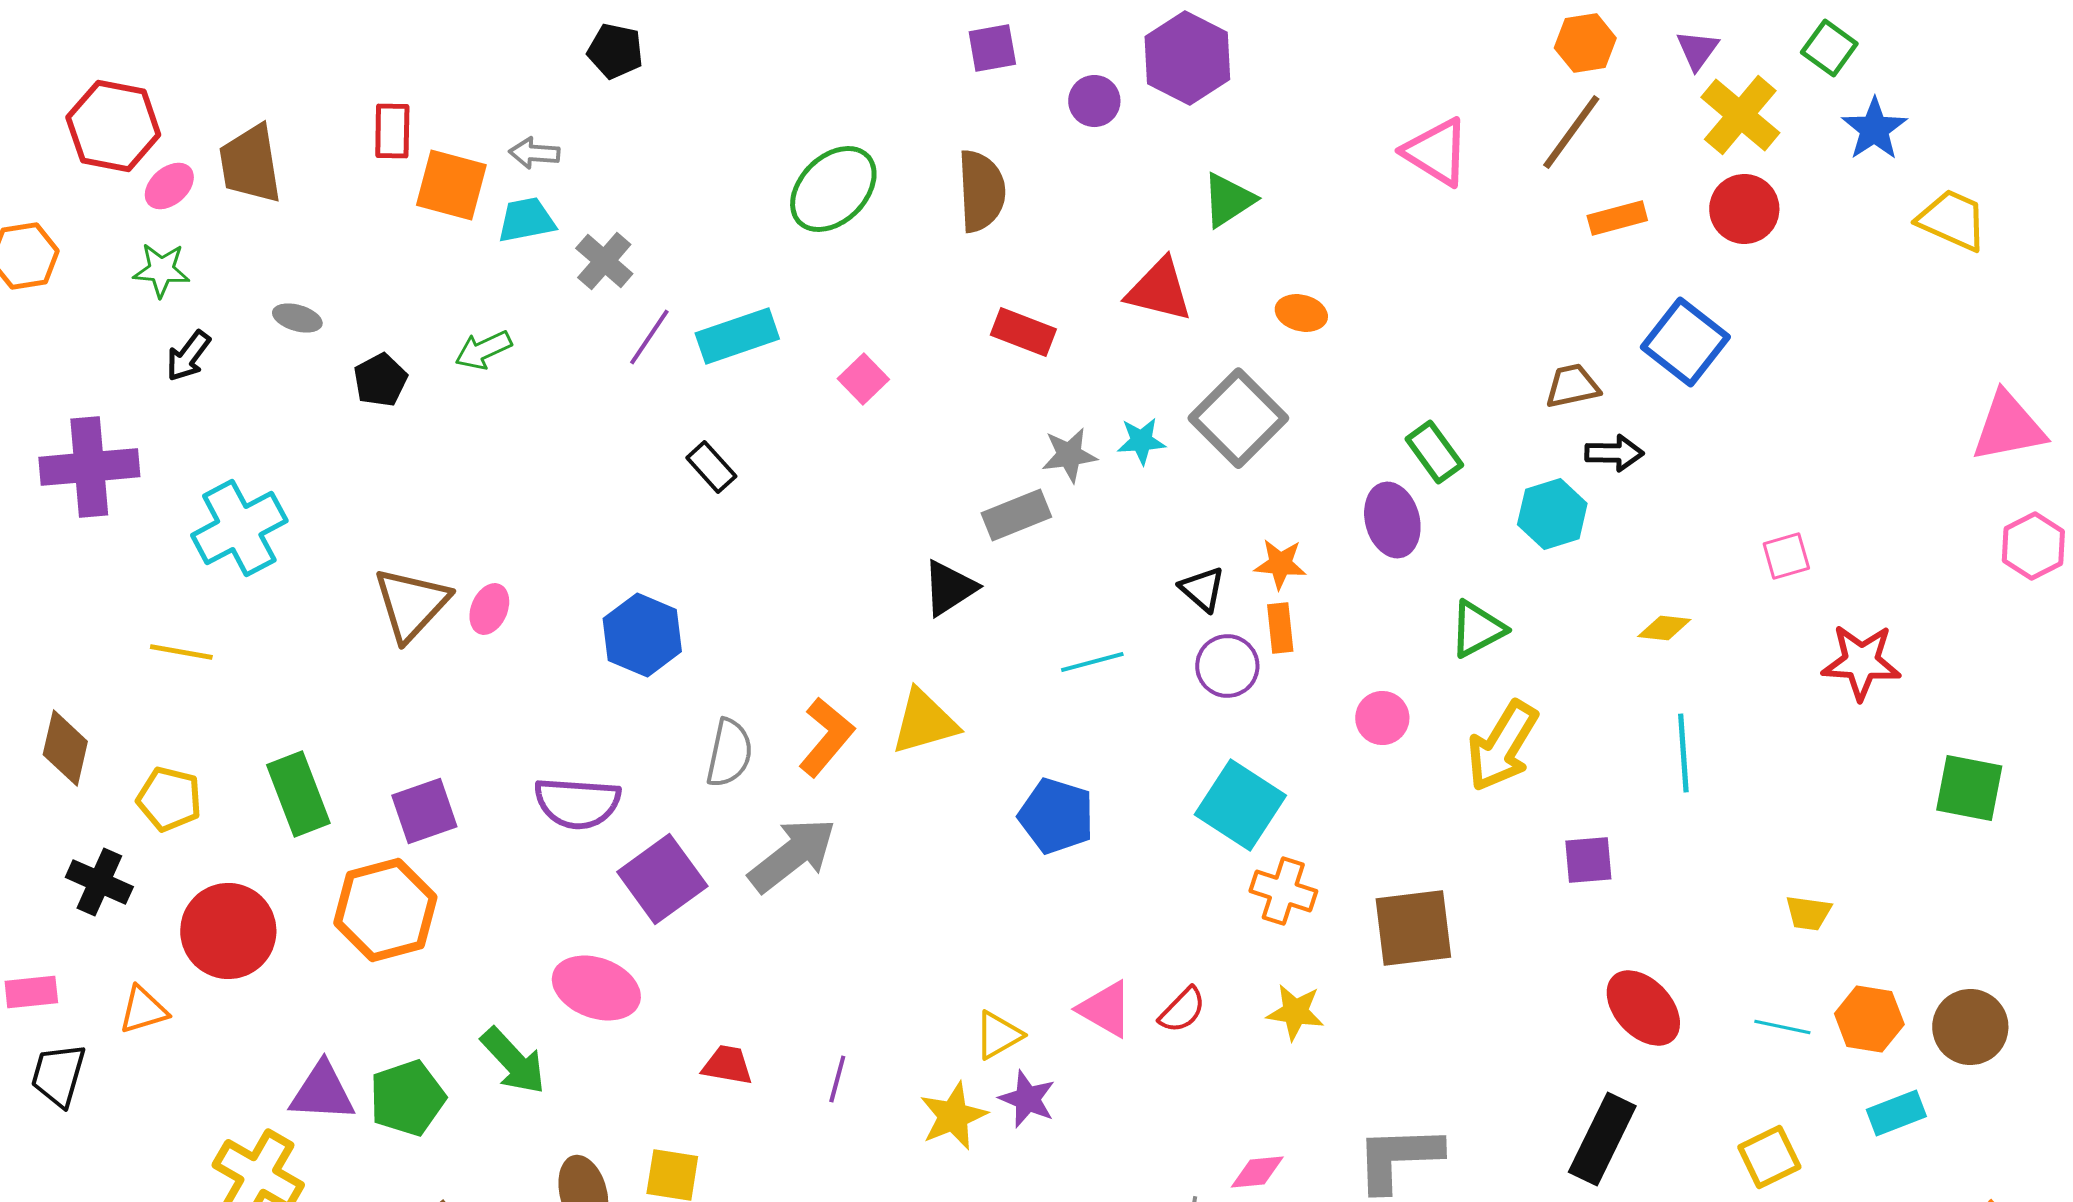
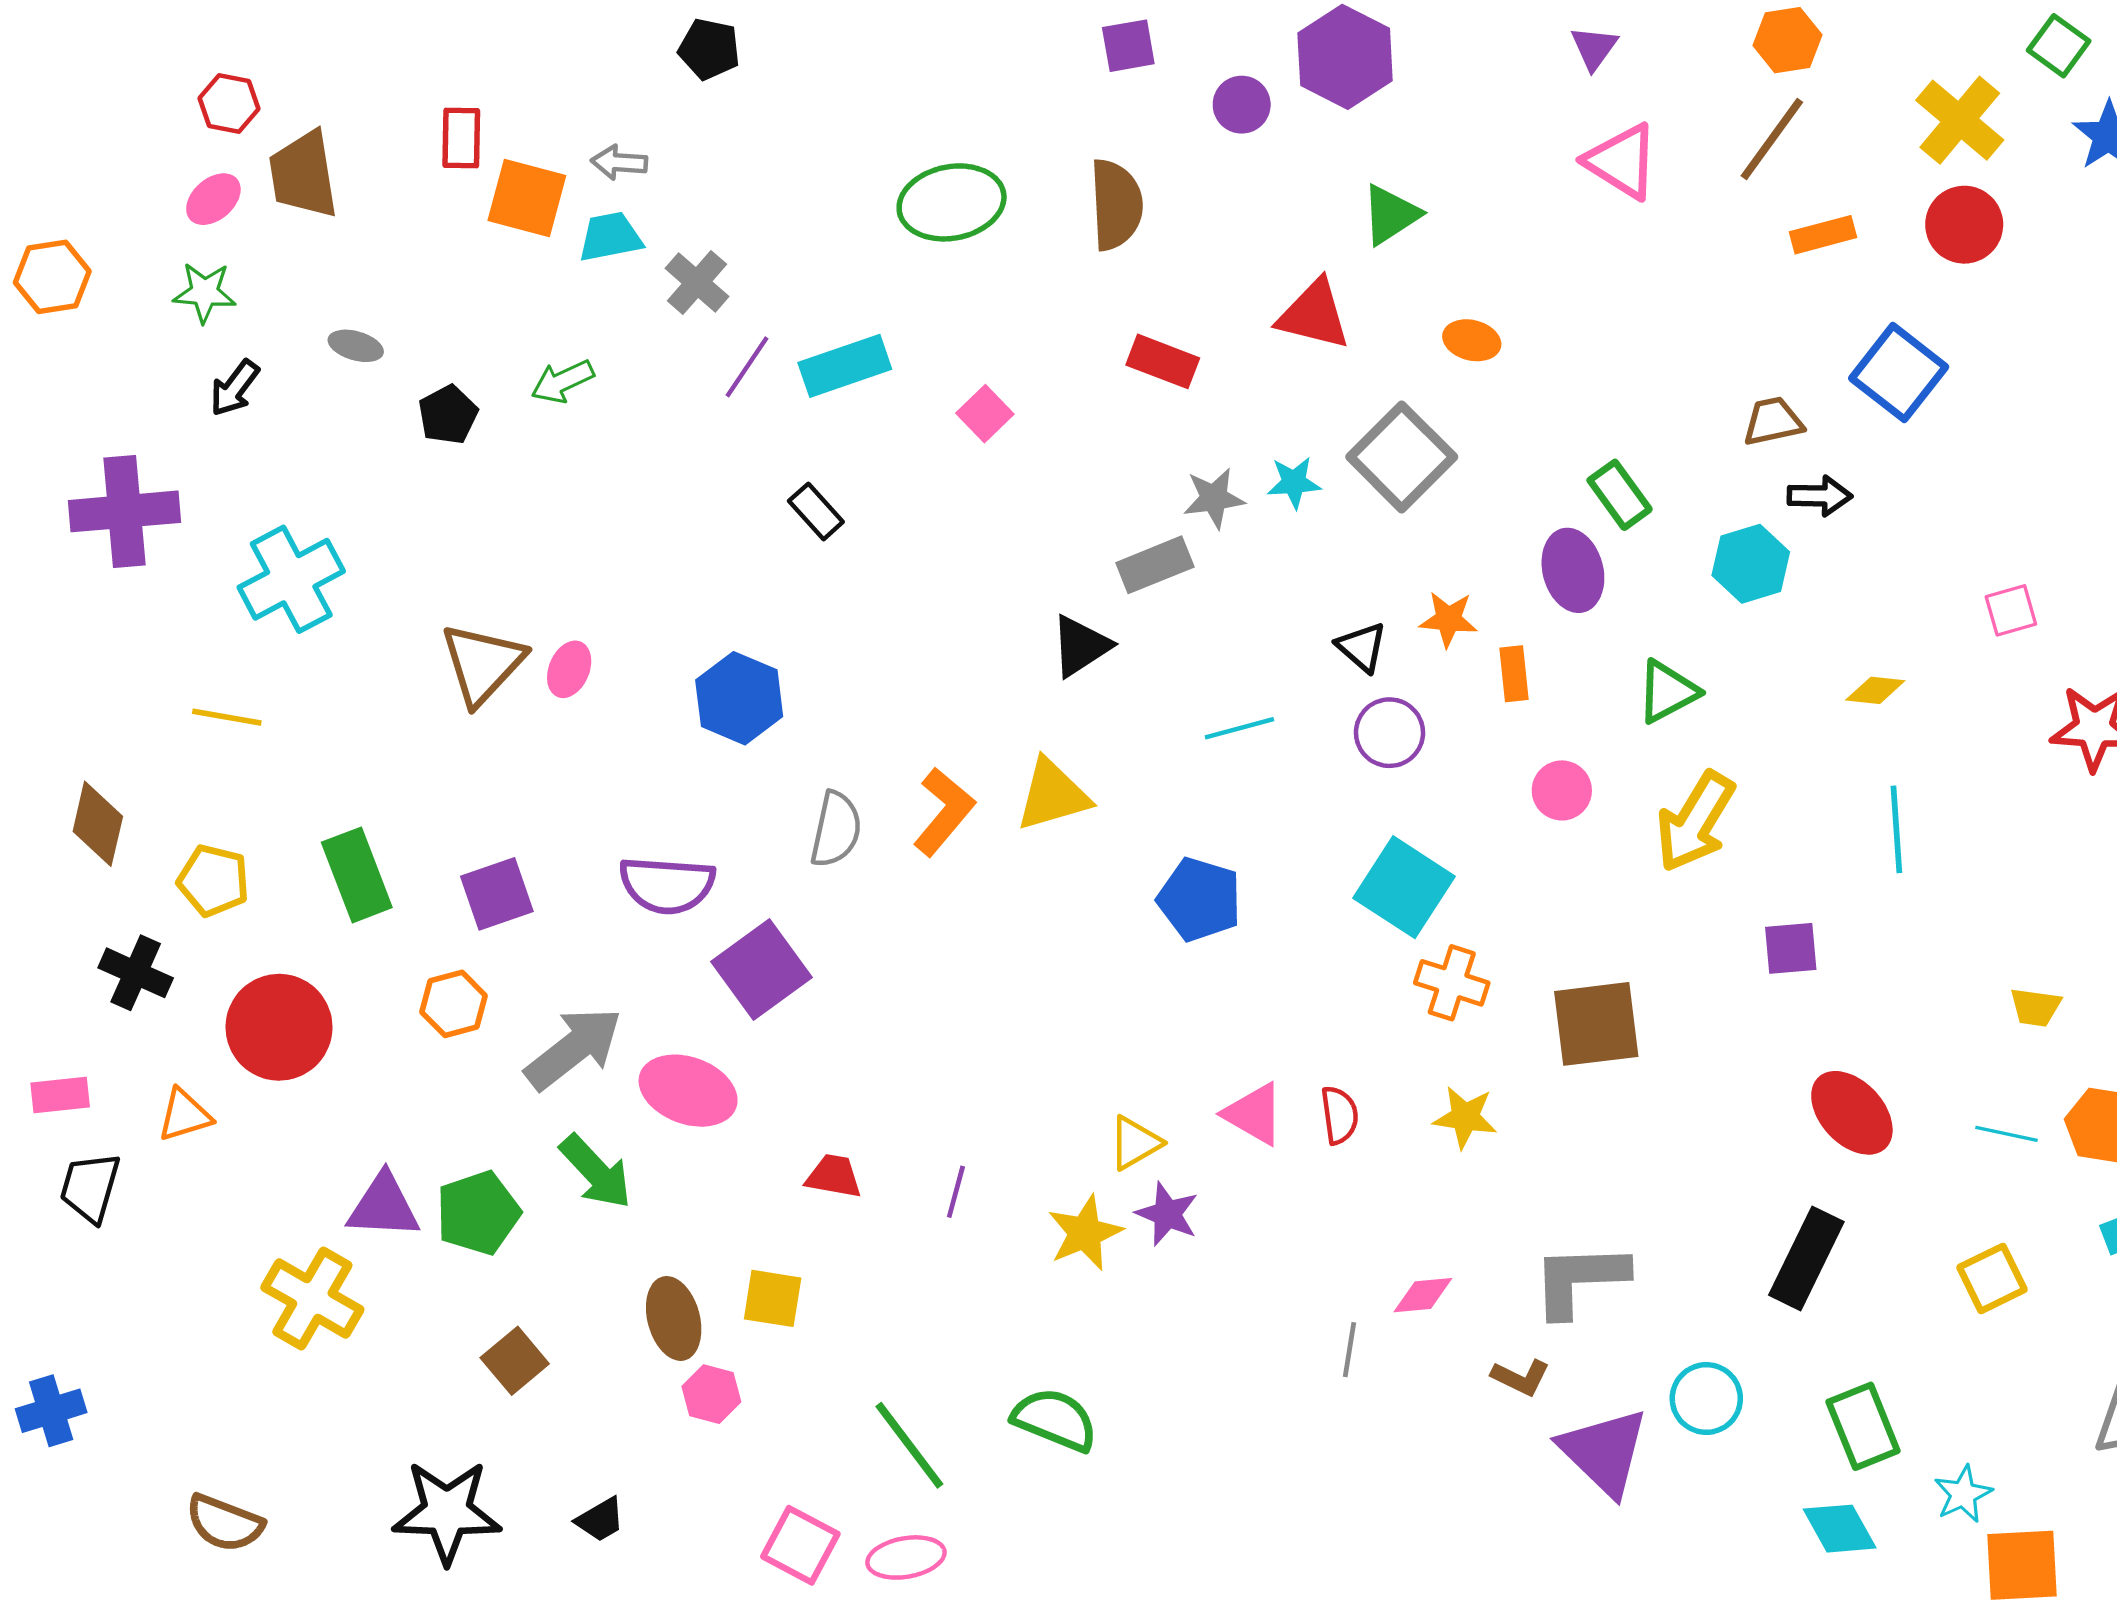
purple triangle: (1697, 50) -> (1594, 48), moved
red hexagon: (113, 126) -> (229, 104), moved, size x0.6
green ellipse: (833, 189) -> (952, 202), turned 34
orange rectangle: (1280, 628) -> (1514, 674), moved
gray arrow: (792, 855) -> (574, 1048), moved
orange hexagon: (385, 910) -> (454, 1004), size x0.6
red semicircle: (1182, 1010) -> (1339, 1115), turned -52

